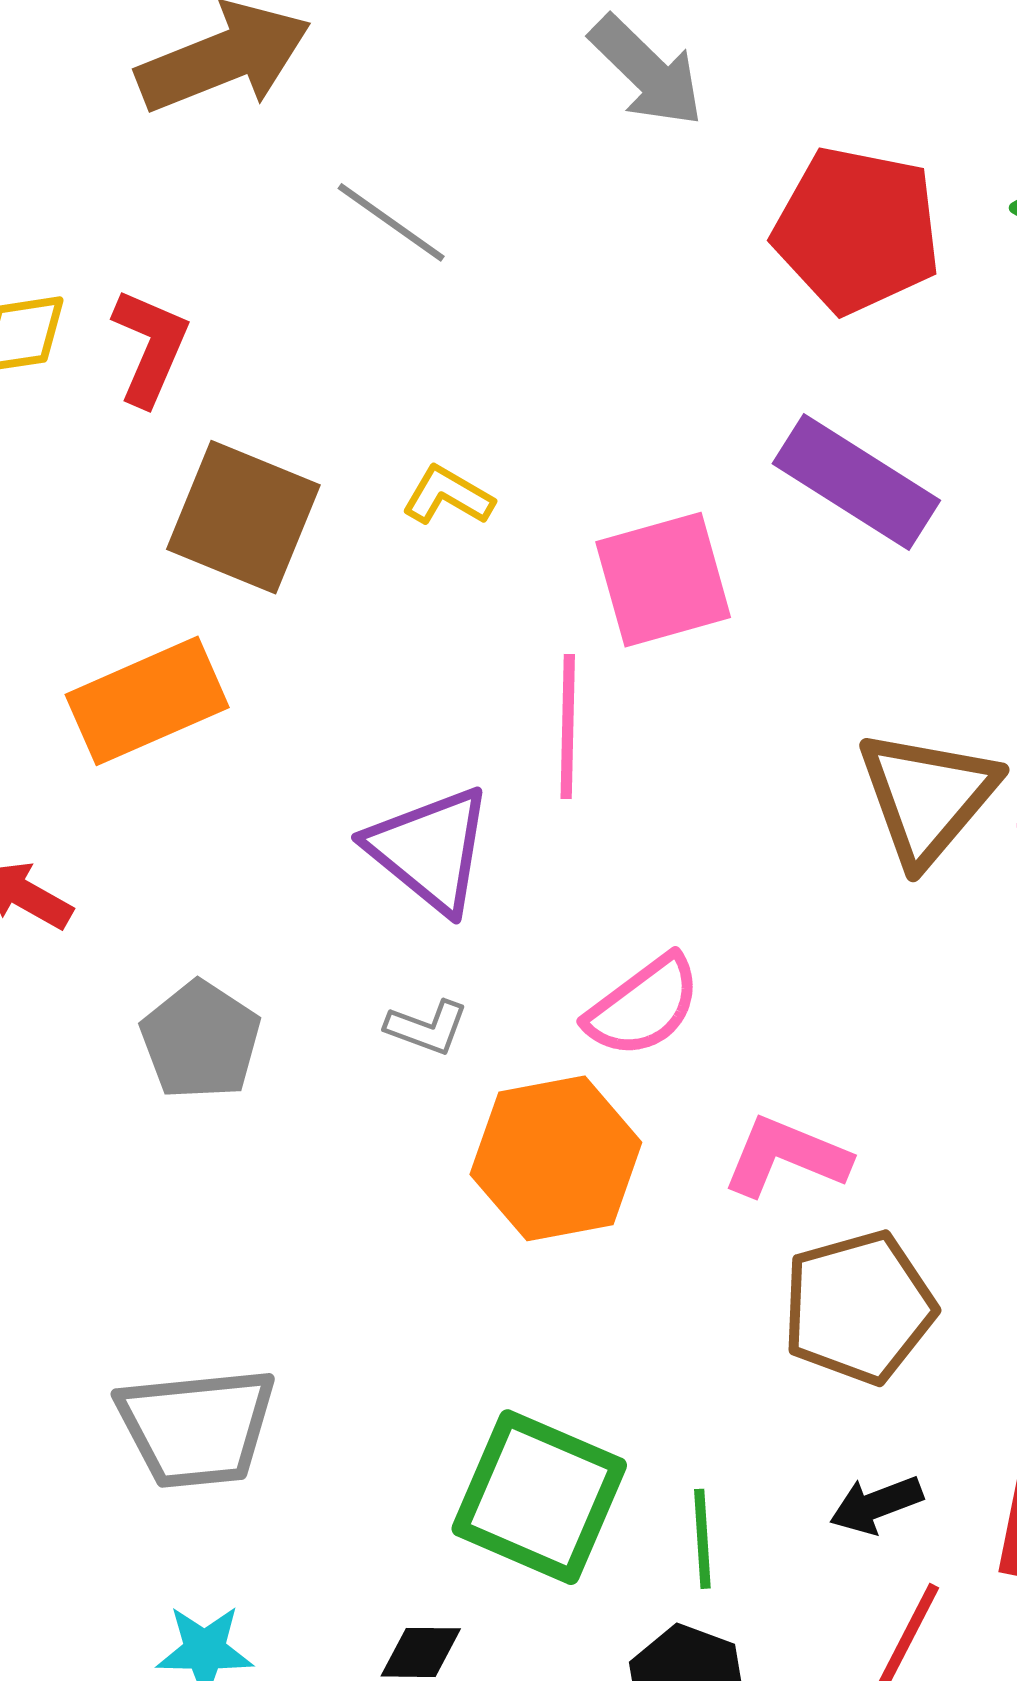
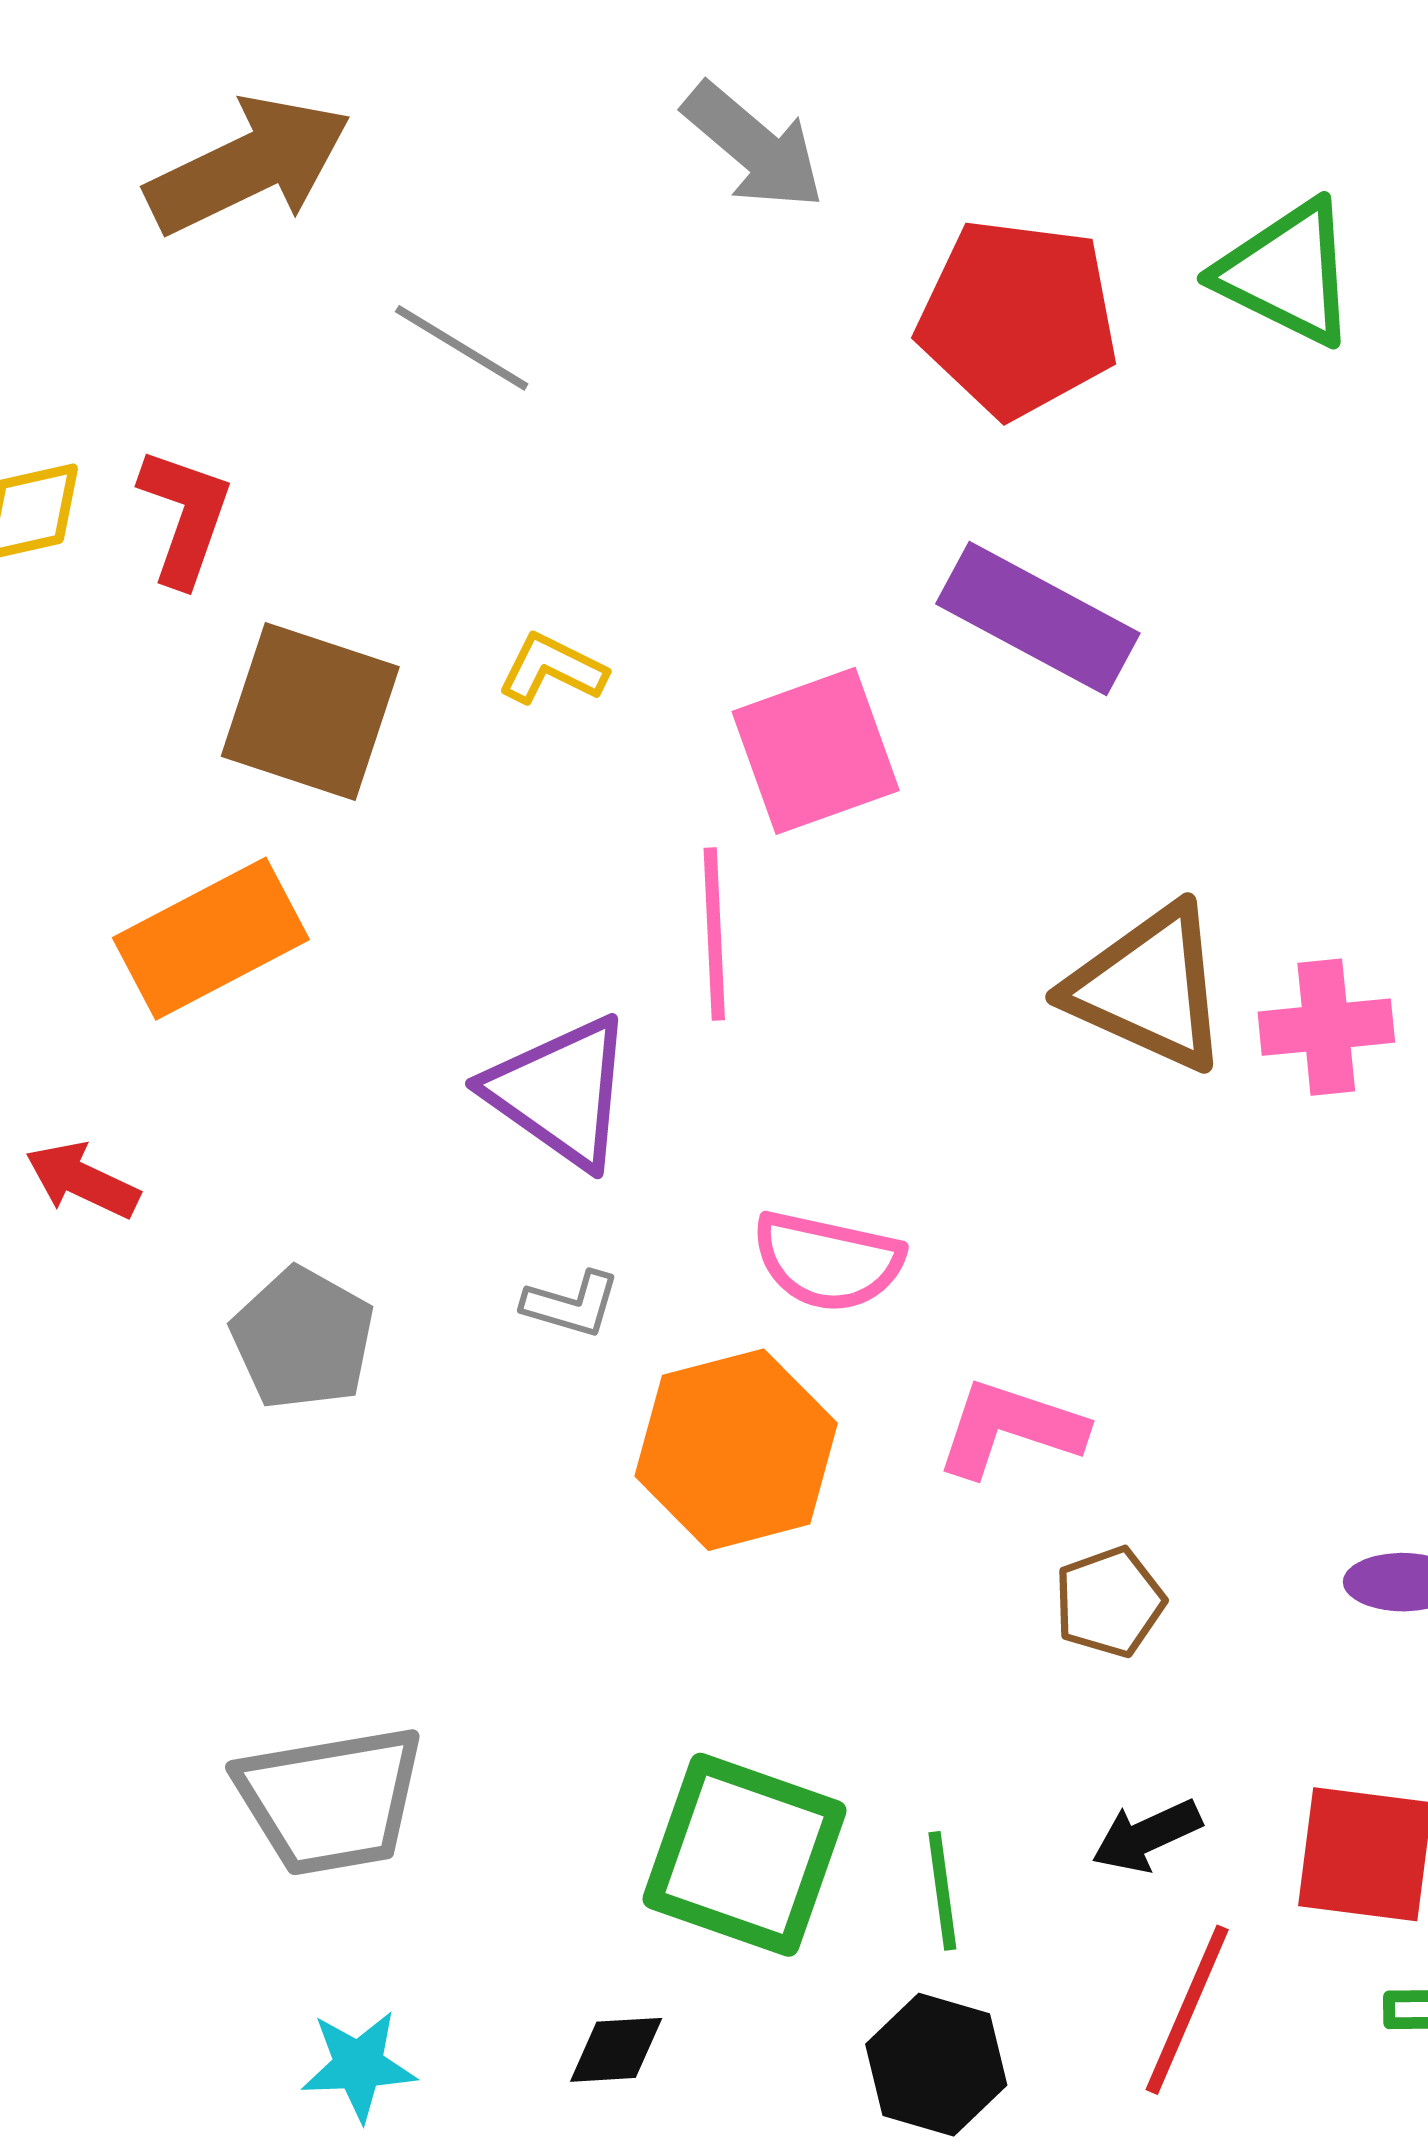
brown triangle: (927, 797) -> (1149, 988), turned -42
pink semicircle: (643, 1006) -> (828, 1261), turned 53
brown pentagon: (859, 1307) -> (1109, 1602), size x0.6

